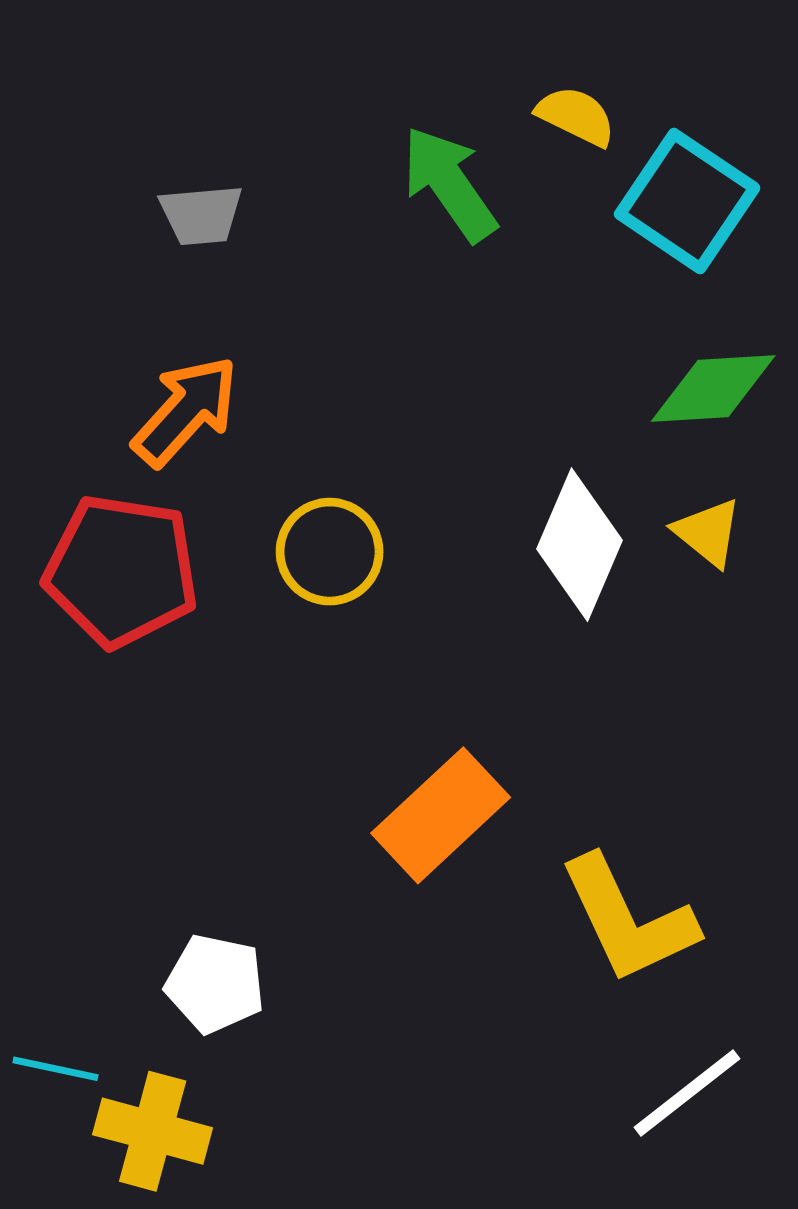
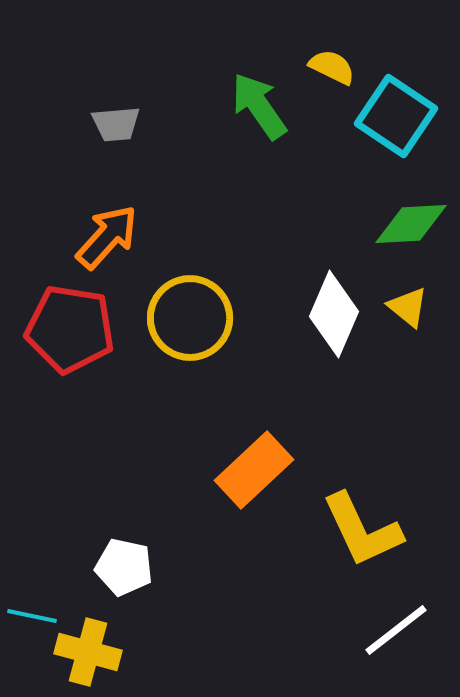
yellow circle: (330, 552) -> (190, 318), size x1.4

